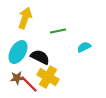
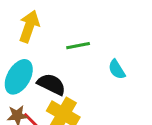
cyan semicircle: (84, 47) -> (117, 69), turned -96

